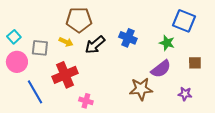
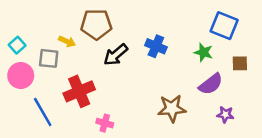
yellow arrow: (66, 42) -> (67, 41), moved
brown square: (195, 63) -> (240, 63), moved
purple semicircle: (161, 69) -> (211, 84), moved

